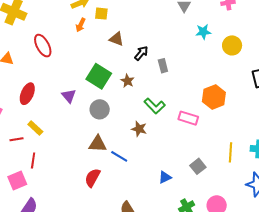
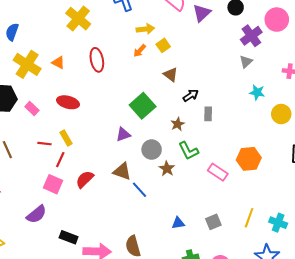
yellow square: (101, 14) -> (163, 45), turned 32
brown star: (127, 81) -> (178, 124), moved
red ellipse: (27, 94) -> (68, 102), turned 65
purple triangle: (69, 96) -> (123, 134), moved, turned 35
gray circle: (100, 109) -> (152, 150), moved
red line: (33, 160) -> (60, 160), moved
red semicircle: (92, 178) -> (85, 179), moved
pink square: (17, 180) -> (53, 184), moved, turned 30

